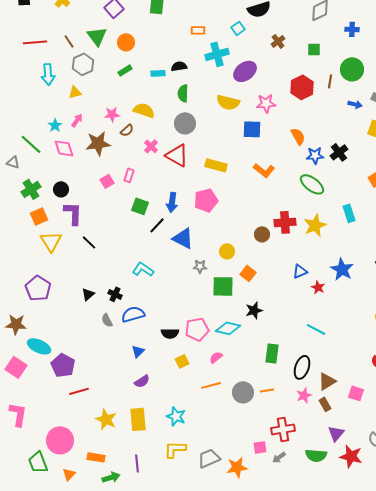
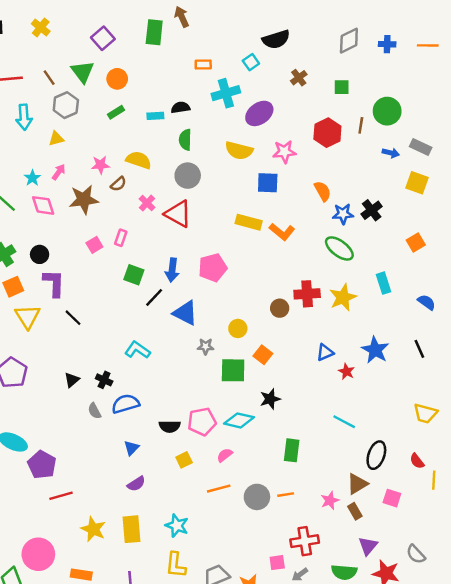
blue cross: (352, 29) -> (387, 44), moved
yellow rectangle: (216, 165) -> (249, 222), moved
black ellipse: (302, 367) -> (376, 455), moved
yellow L-shape: (175, 449) -> (176, 565), turned -85

